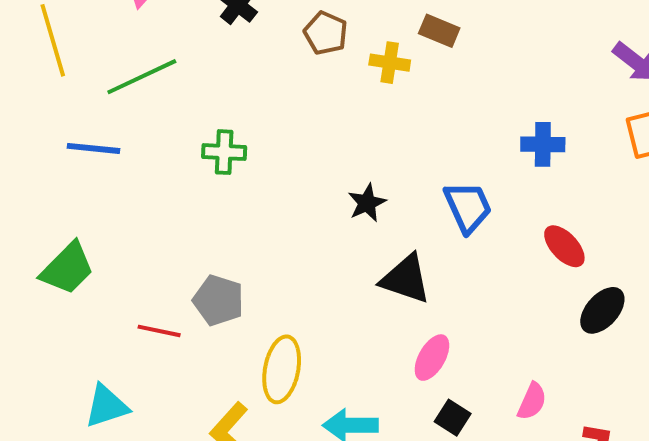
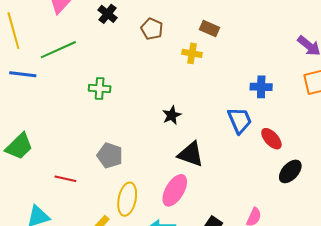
yellow cross: (390, 63) -> (192, 53), moved
blue line: (94, 148) -> (23, 74), moved
blue trapezoid: (468, 207) -> (240, 120), moved
gray pentagon: (218, 300) -> (110, 155), moved
pink ellipse: (432, 358) -> (175, 190), moved, size x1.4

